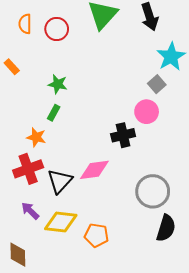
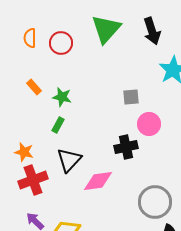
orange rectangle: (12, 67) -> (34, 87), moved
gray square: (157, 84) -> (131, 97), moved, turned 36
orange star: (36, 137) -> (24, 152), moved
black triangle: (60, 181) -> (69, 160), moved

